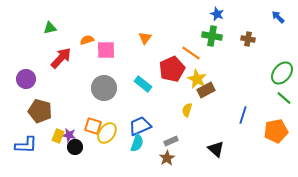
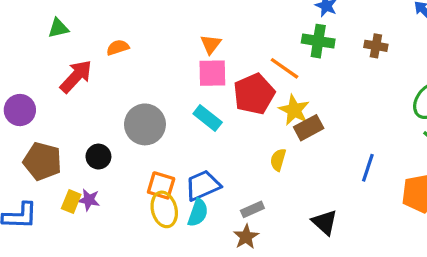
pink square: (106, 50) -> (212, 73), moved
orange square: (93, 126) -> (161, 185), moved
yellow ellipse: (107, 133) -> (164, 209), moved, turned -50
black circle: (75, 147) -> (98, 157), moved

